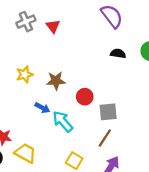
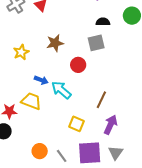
brown star: (56, 81) -> (55, 43), moved
gray square: (108, 112) -> (96, 43), moved
yellow trapezoid: (25, 153) -> (31, 101), moved

